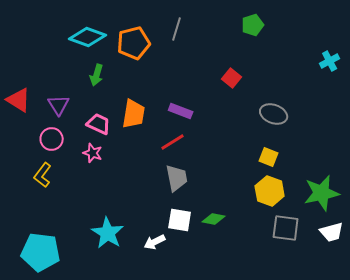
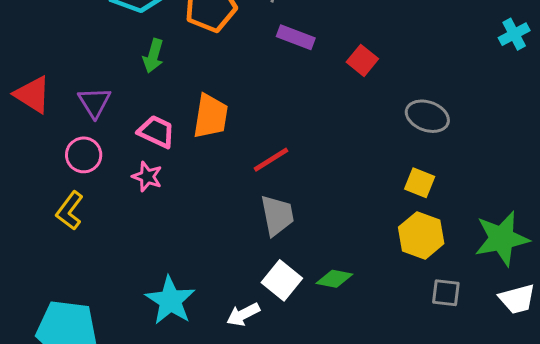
purple rectangle: (181, 111) -> (296, 37), moved
white square: (180, 220) -> (282, 280), turned 30
gray square: (286, 228) -> (446, 293), size x0.7

